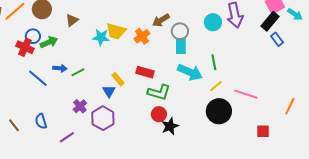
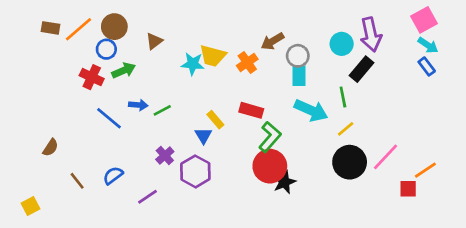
cyan arrow: (295, 14) -> (428, 45), moved
black rectangle: (270, 21) -> (362, 69), moved
blue circle: (33, 36) -> (106, 49), moved
green L-shape: (159, 92) -> (270, 137), turned -65
pink line: (246, 94) -> (385, 157), moved, turned -65
orange line: (290, 106) -> (425, 170), moved, turned 30
red circle: (159, 114) -> (270, 166), size x1.6
blue semicircle: (41, 121) -> (113, 175), turned 70

